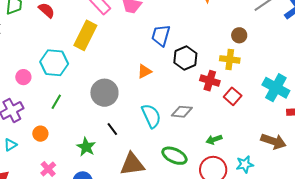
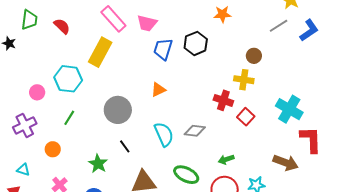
blue trapezoid: (161, 35) -> (163, 49), moved
black hexagon: (185, 58) -> (196, 43), moved
cyan triangle: (10, 145) -> (23, 170), moved, turned 48

